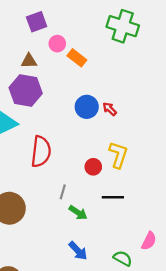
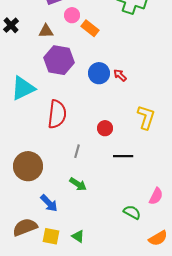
purple hexagon: (26, 90) -> (59, 60), moved
yellow L-shape: (118, 155) -> (146, 117), moved
green arrow: (78, 213) -> (78, 184), moved
blue arrow: (78, 251) -> (49, 203), moved

